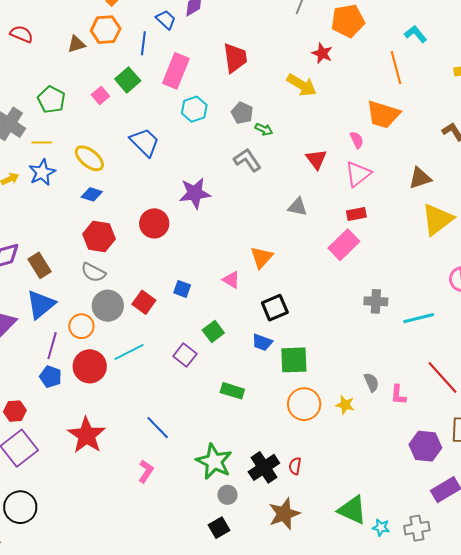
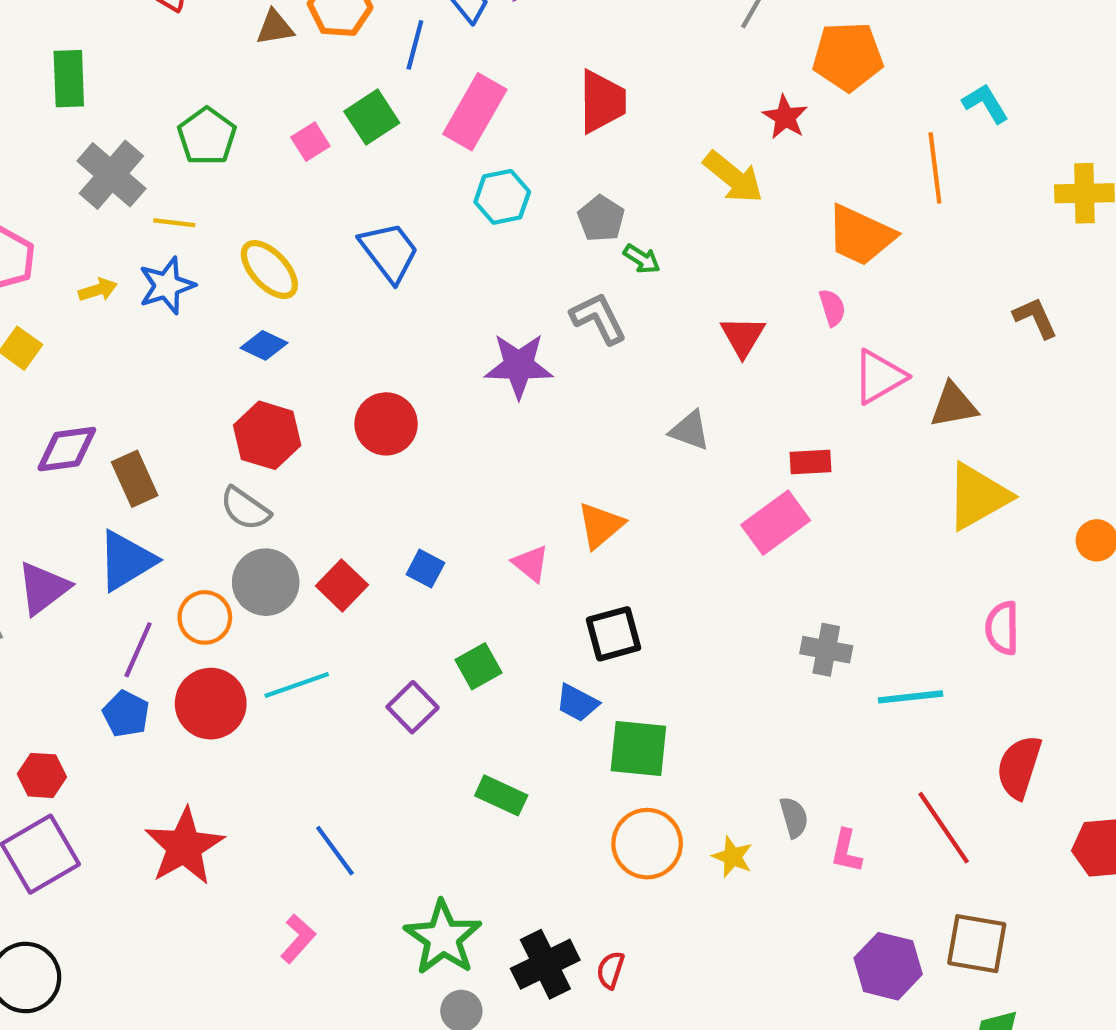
orange trapezoid: (383, 114) -> (861, 235), moved
pink triangle: (358, 174) -> (879, 377), moved
purple star: (195, 193) -> (519, 366), moved

